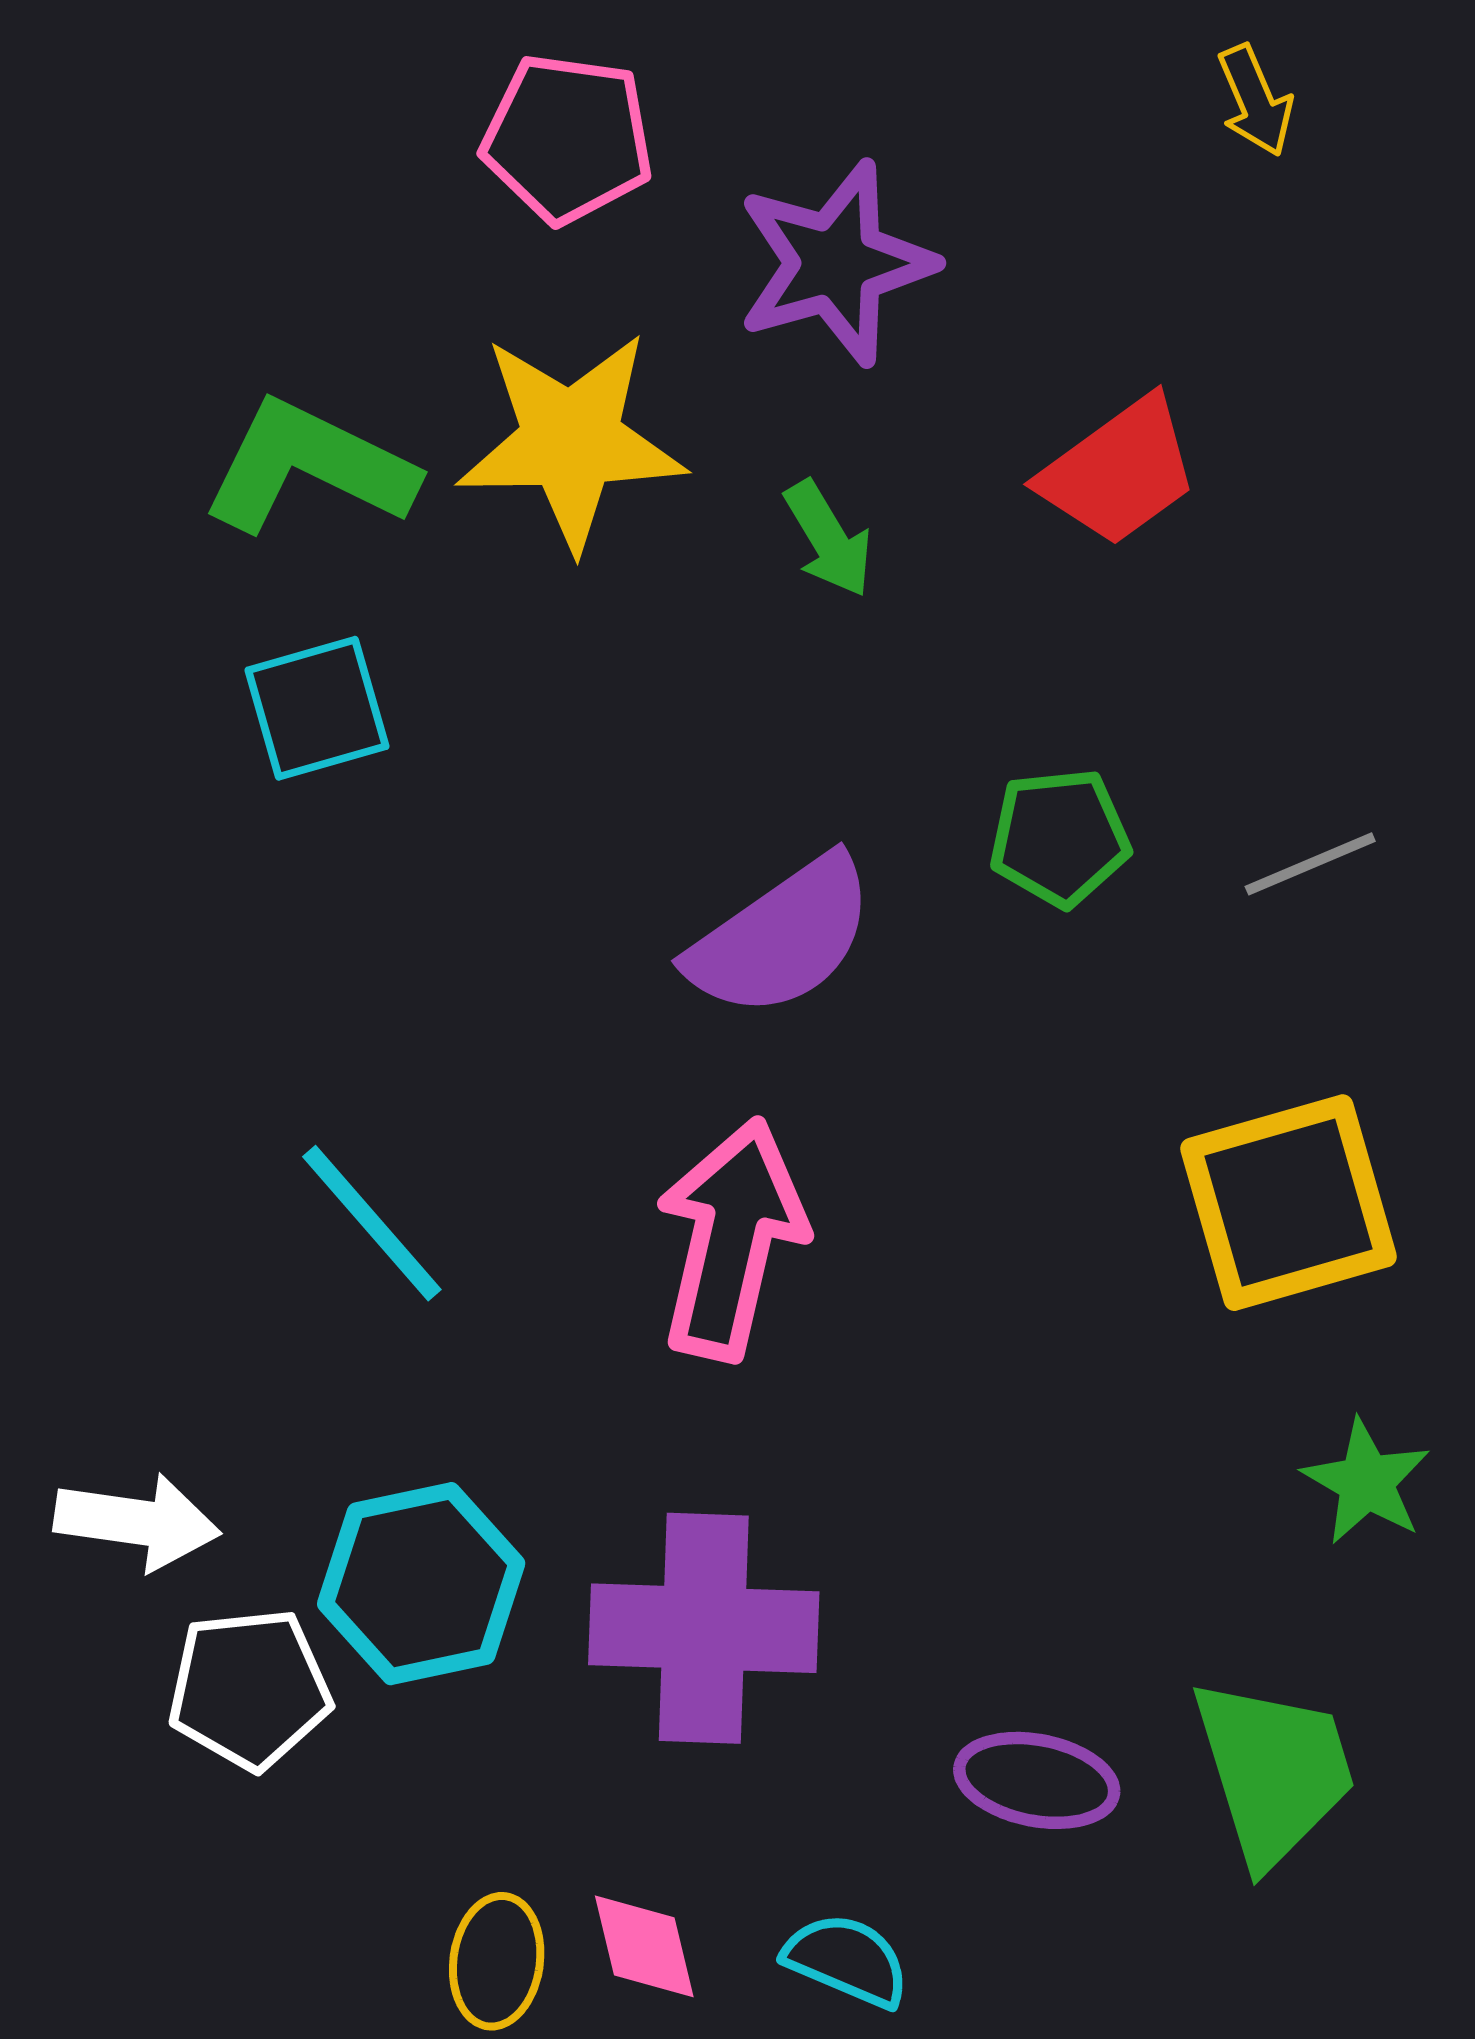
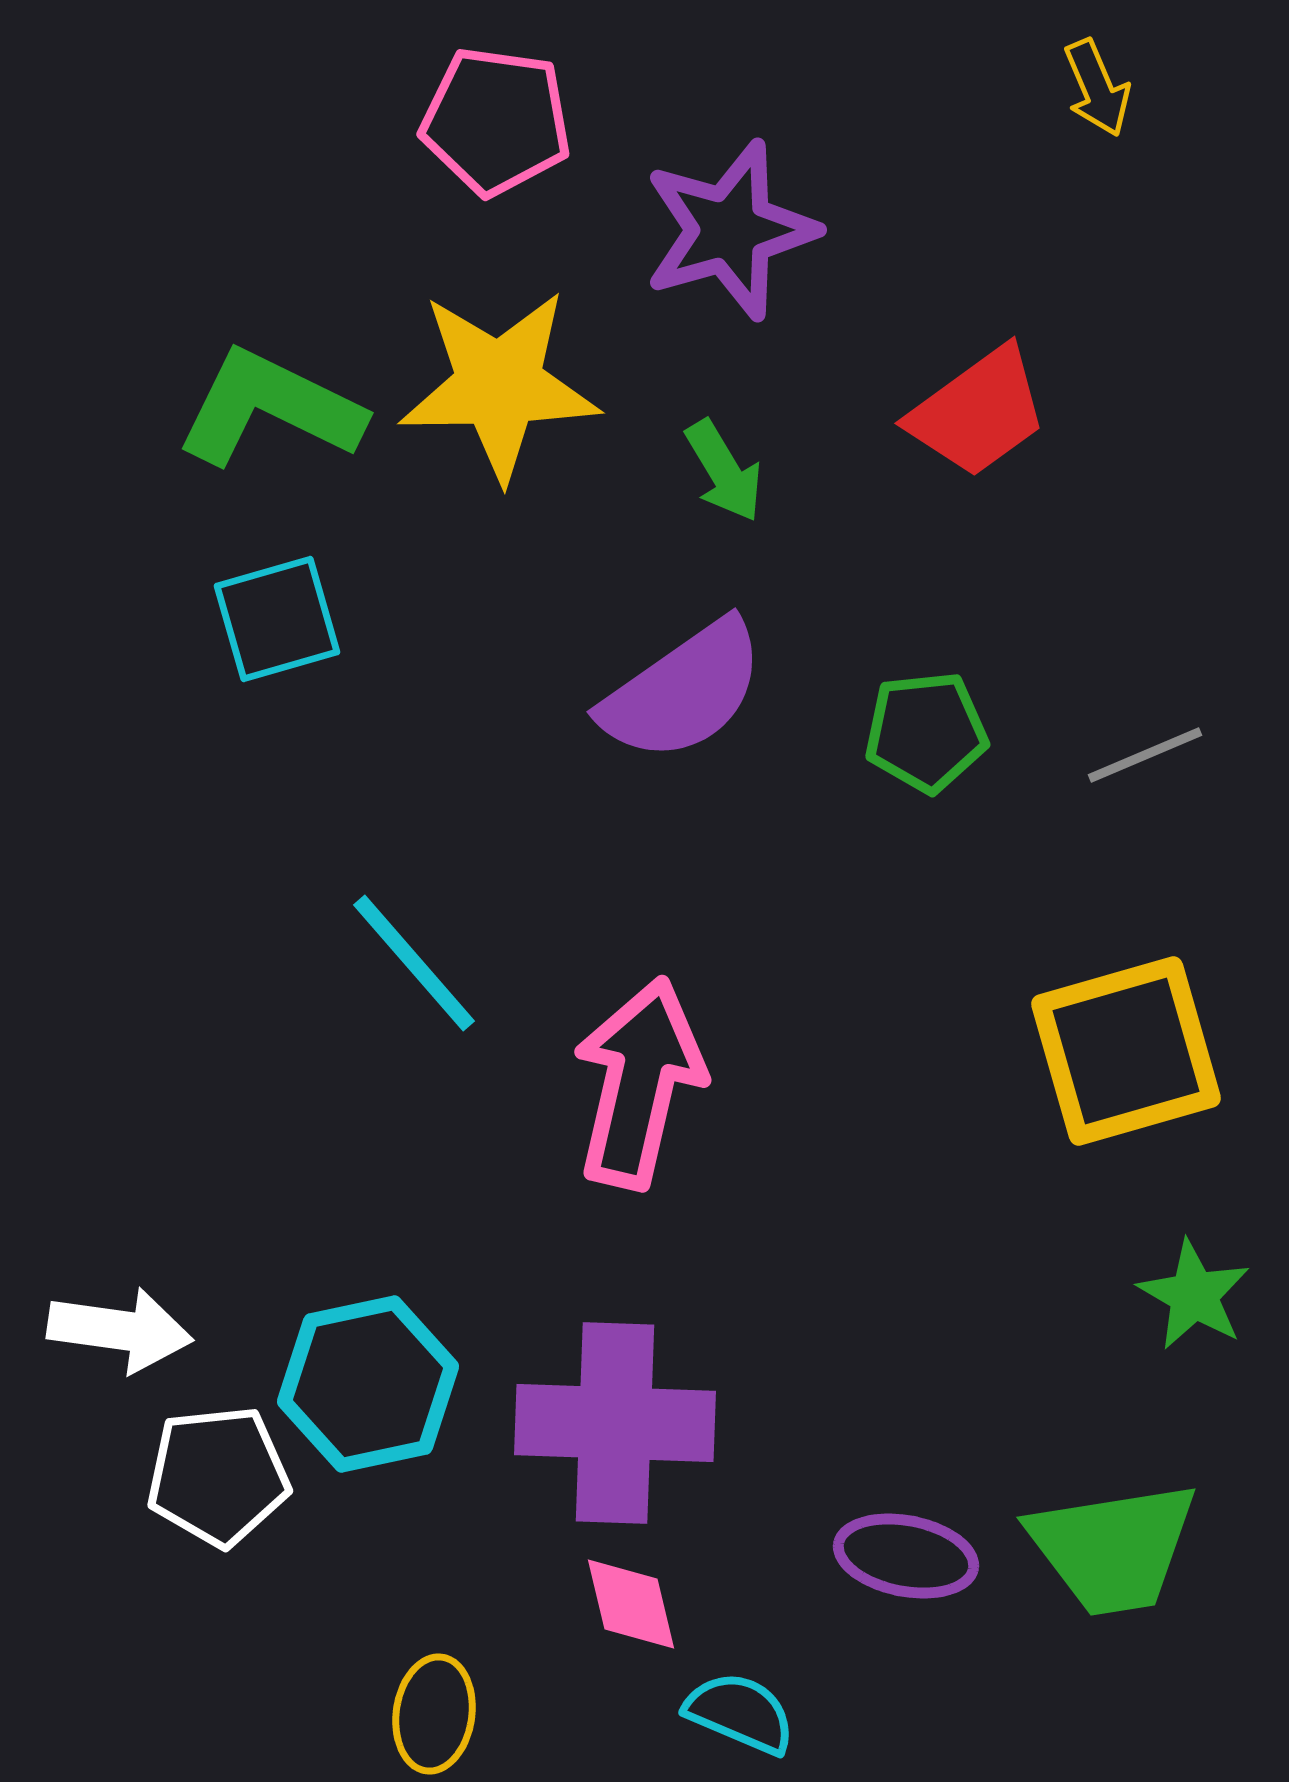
purple semicircle: (782, 937) -> (683, 691), moved
cyan line: (372, 1223) -> (414, 963), moved
green trapezoid: (1274, 1771) -> (1113, 1548), turned 98
pink diamond: (644, 1946) -> (631, 1604), moved

